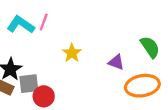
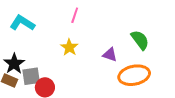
pink line: (44, 22) -> (75, 15), moved

